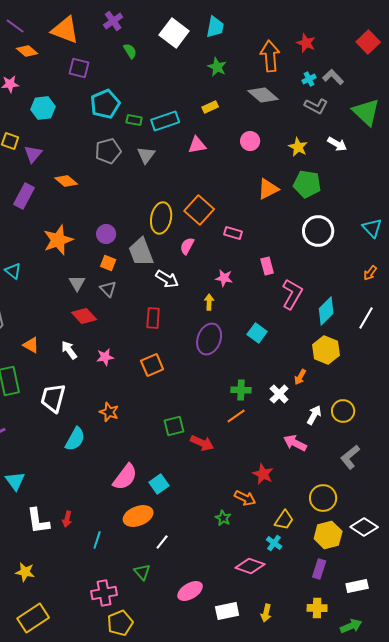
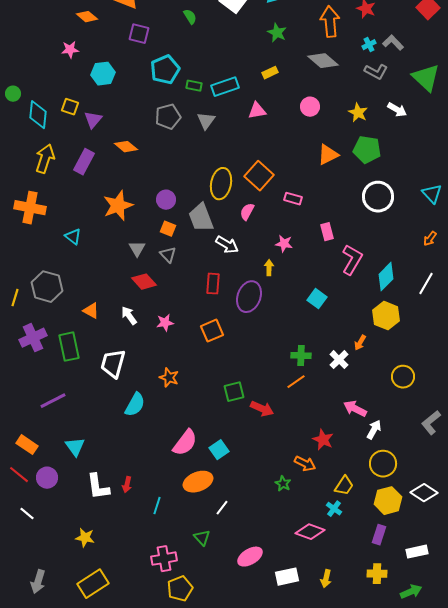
purple ellipse: (209, 339) -> (249, 297), moved
white arrow: (314, 415) -> (374, 430), moved
gray L-shape: (350, 457) -> (431, 423), moved

